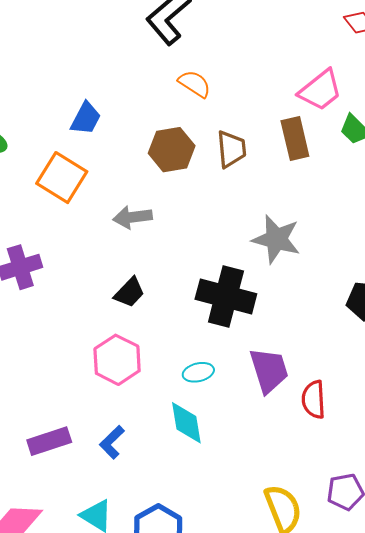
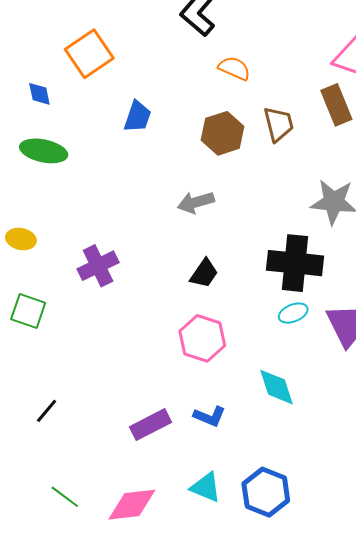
orange square: (62, 178) -> (89, 54), moved, turned 33
cyan ellipse: (198, 372) -> (293, 313), moved
blue L-shape: (112, 442) -> (210, 416), turned -104

